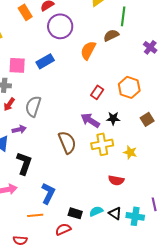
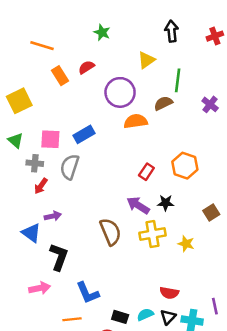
purple circle: (60, 26) -> (120, 92), moved
purple cross: (150, 47) -> (210, 104), moved
orange semicircle: (88, 50) -> (136, 121), turned 54
gray semicircle: (33, 106) -> (70, 167), moved
brown square: (147, 119) -> (211, 212), moved
red semicircle: (116, 180) -> (169, 293), moved
blue L-shape: (48, 193) -> (88, 293), turned 130
black triangle: (115, 213) -> (168, 317), turned 40

